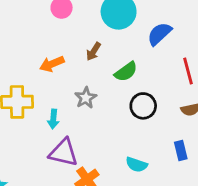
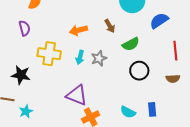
brown arrow: (94, 51) -> (110, 26), turned -72
cyan arrow: (53, 119) -> (80, 57), moved
blue rectangle: (181, 151) -> (152, 109), moved

